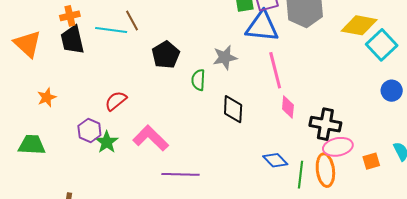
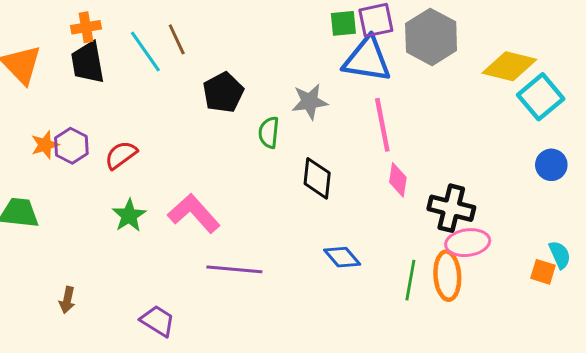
cyan line: (111, 30) -> (145, 51), turned 44
red semicircle: (116, 101) -> (121, 155), moved
purple hexagon: (89, 130) -> (71, 146), moved
blue diamond: (275, 160) -> (342, 257), moved
orange square: (371, 161) -> (543, 272), moved, turned 30

